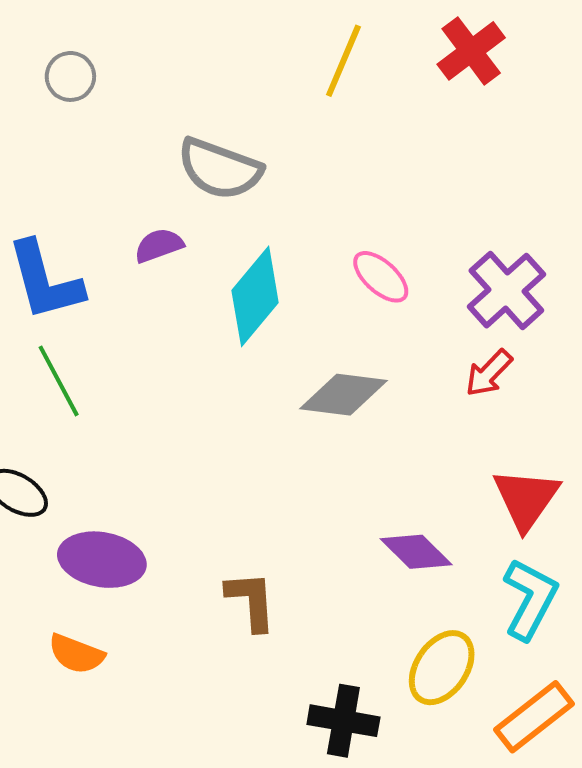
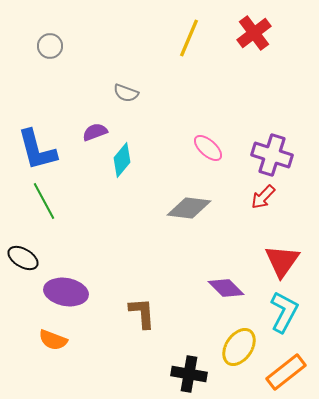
gray semicircle: (220, 169) -> (126, 93), size x0.6
purple cross: (506, 291) -> (272, 155), turned -30
cyan diamond: (255, 296) -> (122, 160), moved, size x0.7

